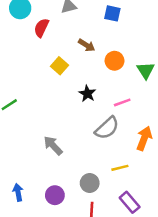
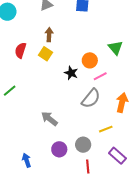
red semicircle: (41, 28) -> (20, 50), moved
brown arrow: (87, 45) -> (49, 35), moved, turned -112
orange circle: (115, 61) -> (90, 60), moved
purple circle: (55, 195) -> (59, 149), moved

